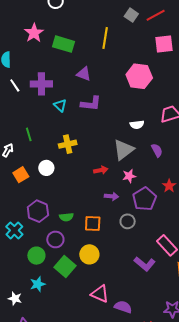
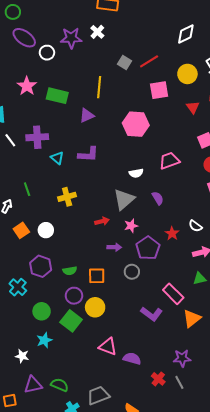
purple triangle: (84, 74) -> (87, 115), moved, turned -42
white circle: (46, 168) -> (46, 230), moved
purple circle: (55, 239) -> (74, 296), moved

